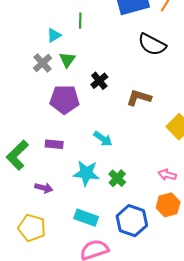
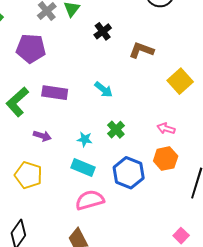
purple pentagon: (64, 99) -> (31, 48), moved
purple rectangle: (54, 144) -> (55, 93), size x1.4
cyan star: (86, 173) -> (85, 139), moved, size x0.6

